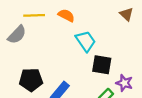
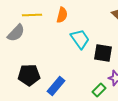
orange semicircle: (66, 15) -> (62, 15), turned 77
black square: (102, 65) -> (103, 53), moved

